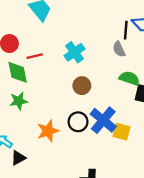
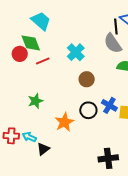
gray semicircle: (119, 49) -> (113, 43), size x1.5
green diamond: (18, 72) -> (31, 43), moved
blue cross: (103, 120) -> (109, 105), size x0.7

